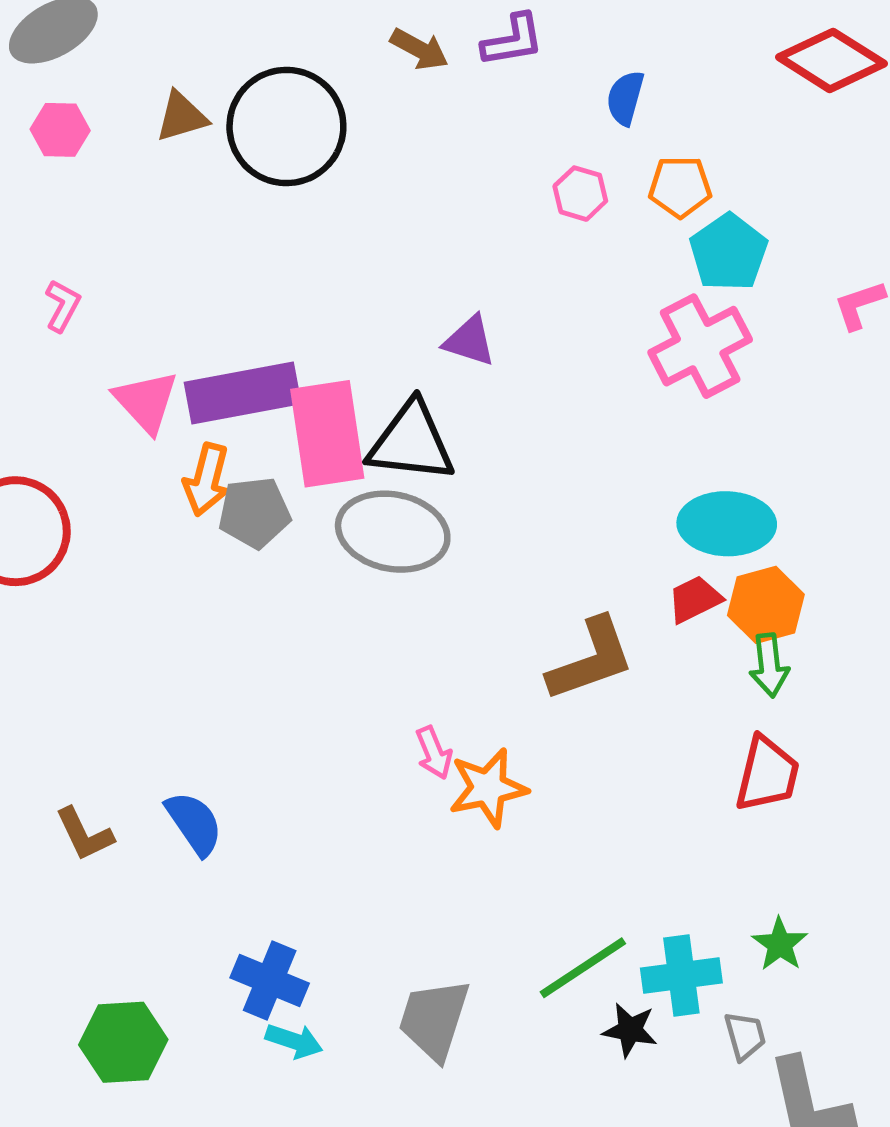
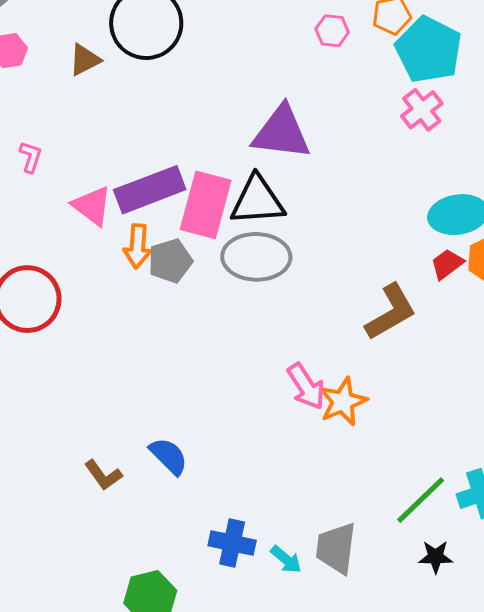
brown triangle: (181, 117) -> (85, 60), moved
cyan pentagon: (729, 252) -> (429, 50), size x1.4
purple triangle: (470, 341) -> (281, 133), size x1.8
pink cross: (700, 346) -> (422, 110), size x0.7
pink rectangle: (327, 434) -> (206, 205), turned 34
pink arrow: (434, 753) -> (306, 386), size x1.5
black star: (630, 1030) -> (436, 557), moved
cyan arrow: (294, 1041) -> (286, 559), moved, turned 32

